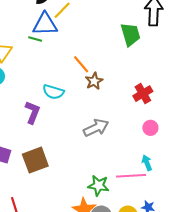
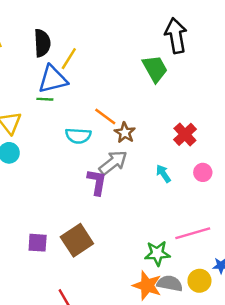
cyan semicircle: (53, 92) -> (78, 136), moved
purple L-shape: (32, 112) -> (97, 182), moved
gray arrow: (96, 128) -> (113, 163), moved
cyan arrow: (147, 163) -> (163, 174), moved

